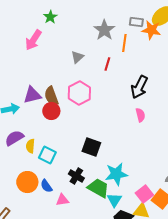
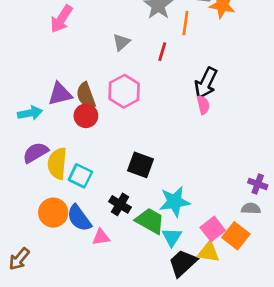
pink semicircle: (140, 115) -> (203, 105), moved
yellow semicircle: (30, 146) -> (57, 164), size x1.6
blue semicircle: (46, 186) -> (79, 218), size x1.5

